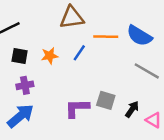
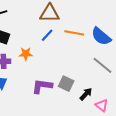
blue line: (79, 53) -> (47, 35), moved
orange star: (50, 56) -> (26, 54), moved

